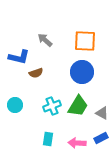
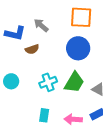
gray arrow: (45, 40) -> (41, 25), moved

